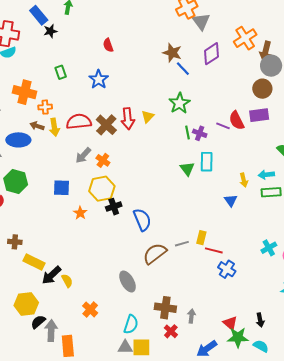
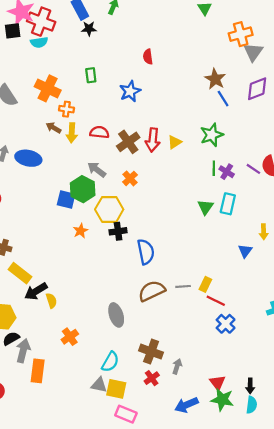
red semicircle: (79, 122) -> (99, 132), size x0.7
blue ellipse: (18, 140) -> (28, 158), moved
gray arrow: (83, 155) -> (97, 170), turned 72
orange cross: (103, 160) -> (130, 178), moved
green hexagon: (16, 181) -> (83, 189), moved
cyan semicircle: (261, 346) -> (252, 405), moved, turned 56

